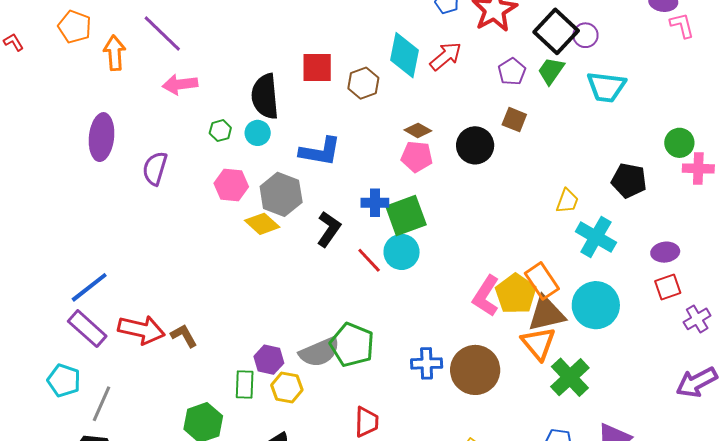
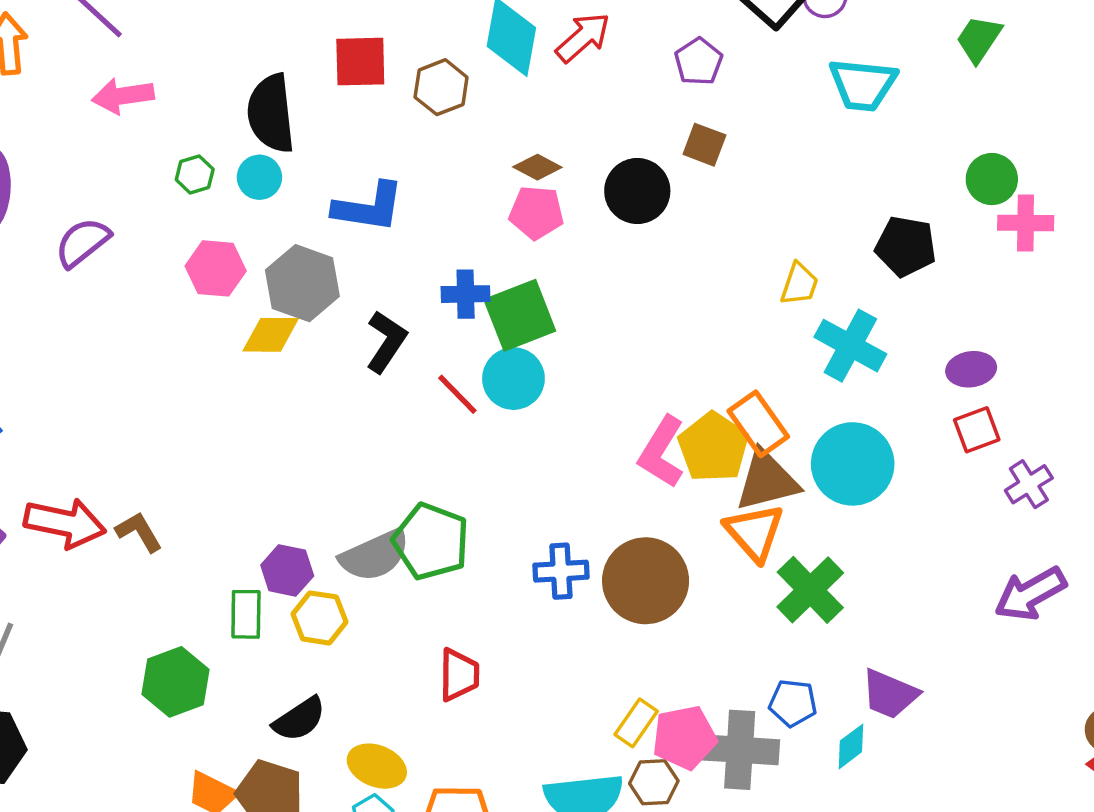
green trapezoid: (551, 71) -> (979, 39), moved
purple semicircle: (155, 168) -> (82, 242), turned 36
yellow diamond: (262, 224) -> (271, 335), turned -40

